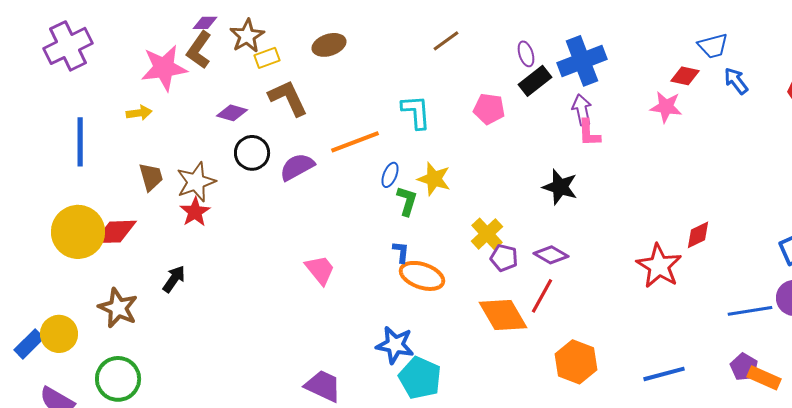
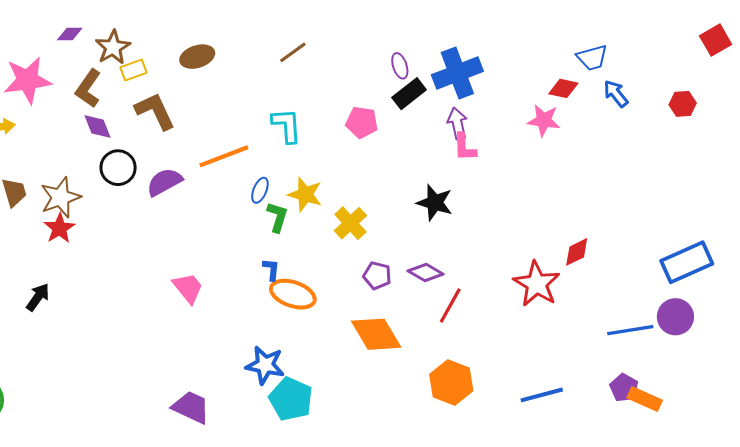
brown line: (446, 41) -> (293, 52), moved
brown L-shape: (199, 50) -> (88, 88), moved
purple diamond: (232, 113) -> (97, 126), turned 52
yellow cross: (487, 234) -> (350, 223), moved
red line: (542, 296) -> (450, 305), moved

